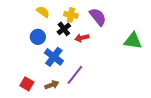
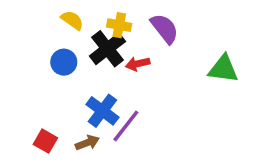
black cross: (64, 29) -> (107, 49), size x1.5
blue cross: (54, 57) -> (102, 111), moved

